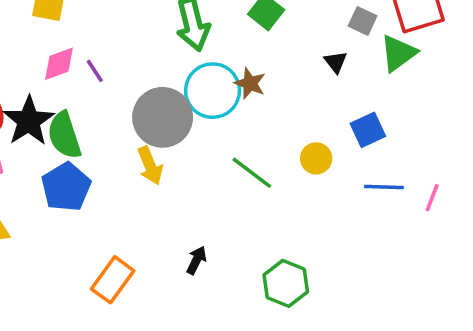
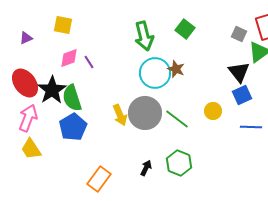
black triangle: (336, 62) -> (239, 72), moved, size x1.6
gray circle: (163, 117) -> (145, 113), moved
green hexagon: (286, 283) -> (179, 163), moved

